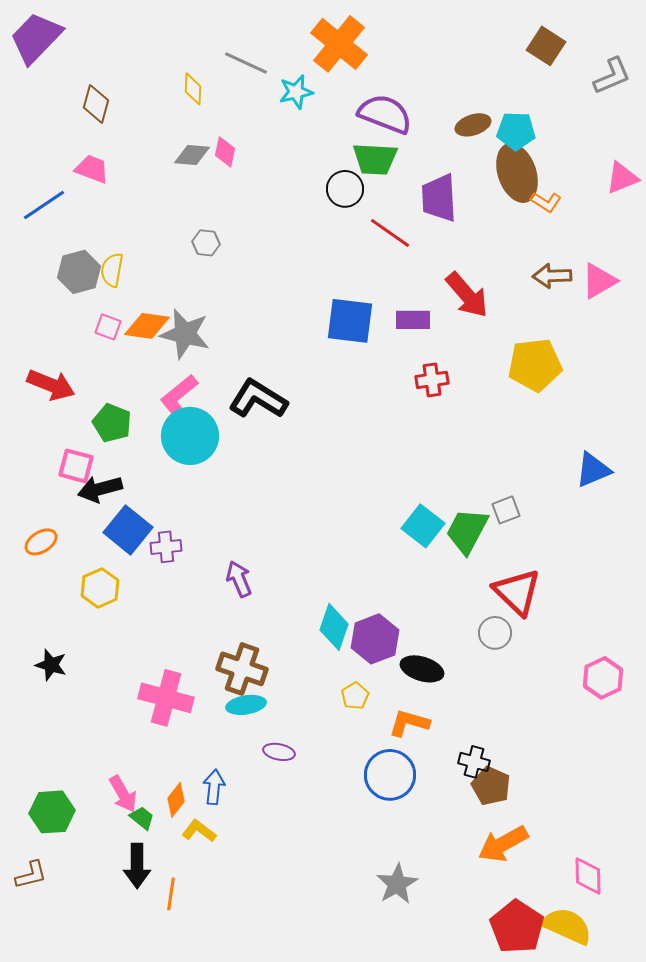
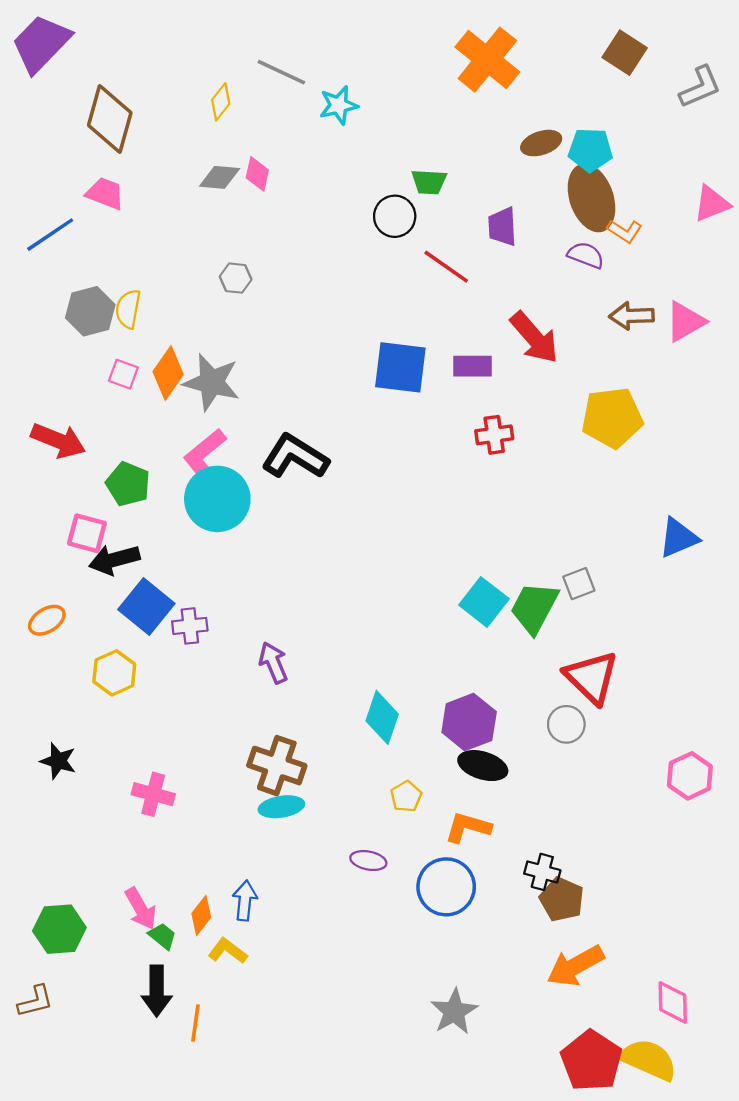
orange cross: (339, 44) -> (487, 60), moved
yellow diamond: (193, 89) -> (221, 102), turned 36
brown diamond: (96, 104) -> (110, 119), size x1.5
purple semicircle: (385, 114) -> (586, 255), moved, size x0.6
green trapezoid: (375, 159) -> (429, 182), size x0.7
purple trapezoid: (439, 198) -> (502, 227), size x0.7
orange diamond: (147, 326) -> (168, 373), turned -63
purple hexagon: (375, 639) -> (469, 722), moved
pink cross: (166, 698) -> (153, 794), moved, size x0.7
purple ellipse: (279, 752) -> (368, 861), moved

